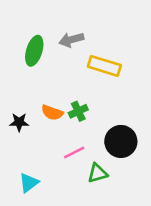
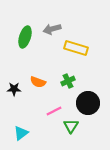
green cross: (78, 111) -> (68, 81), moved
green triangle: (97, 173) -> (71, 126), turned -42

